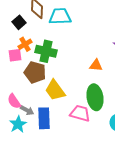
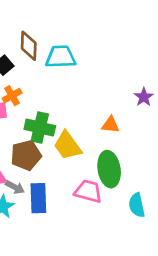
green cross: (46, 51) -> (40, 128), moved
brown pentagon: (35, 72) -> (26, 155), moved, turned -30
yellow trapezoid: (55, 90) -> (67, 146), moved

